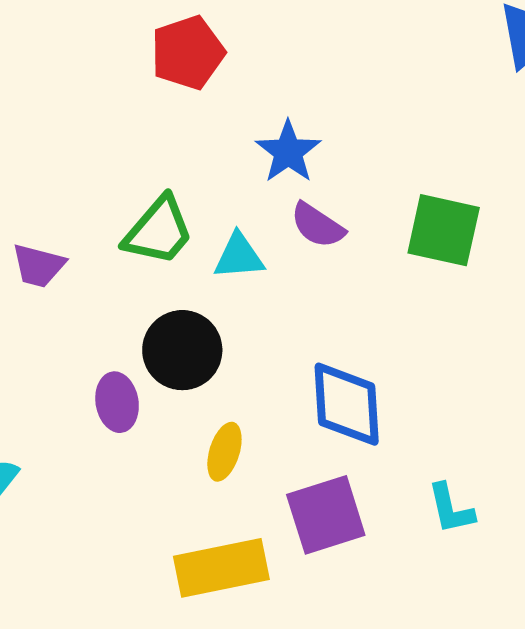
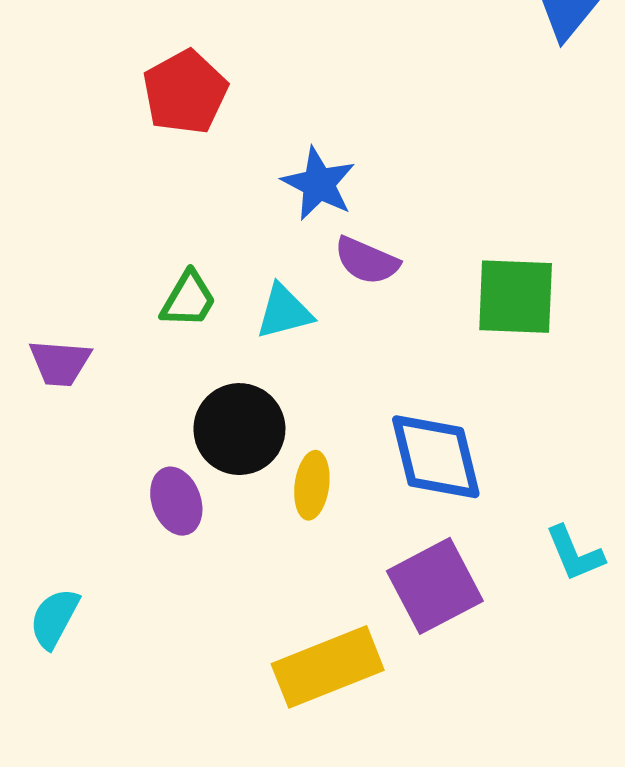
green square: (444, 230) -> (516, 297), moved
green trapezoid: (159, 231) -> (188, 299), size x0.7
yellow ellipse: (224, 452) -> (312, 485), moved

